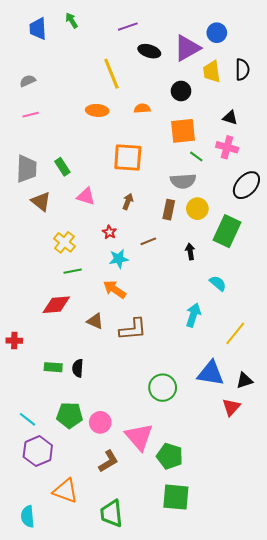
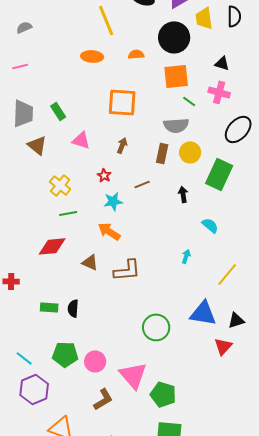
black circle: (181, 91) -> (174, 37), size x1.6
pink line: (31, 115) -> (20, 66), moved
cyan arrow: (193, 315) -> (186, 256), size x0.6

